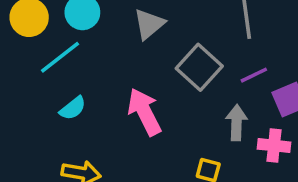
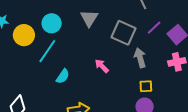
pink arrow: (144, 112) -> (102, 66), size x0.6
gray arrow: (236, 123) -> (140, 58), moved

